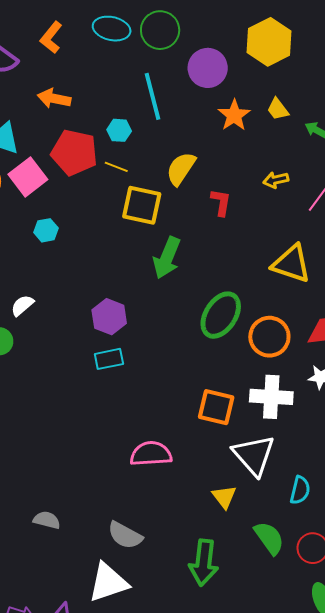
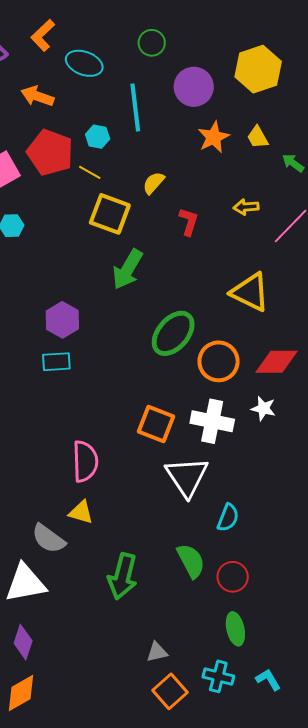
cyan ellipse: (112, 29) -> (84, 63), moved
green circle: (160, 30) -> (152, 43), size x0.7
yellow semicircle: (181, 169) -> (154, 183), size x0.7
pink semicircle: (151, 454) -> (85, 461), turned 84
yellow triangle: (224, 497) -> (81, 512), moved, turned -44

